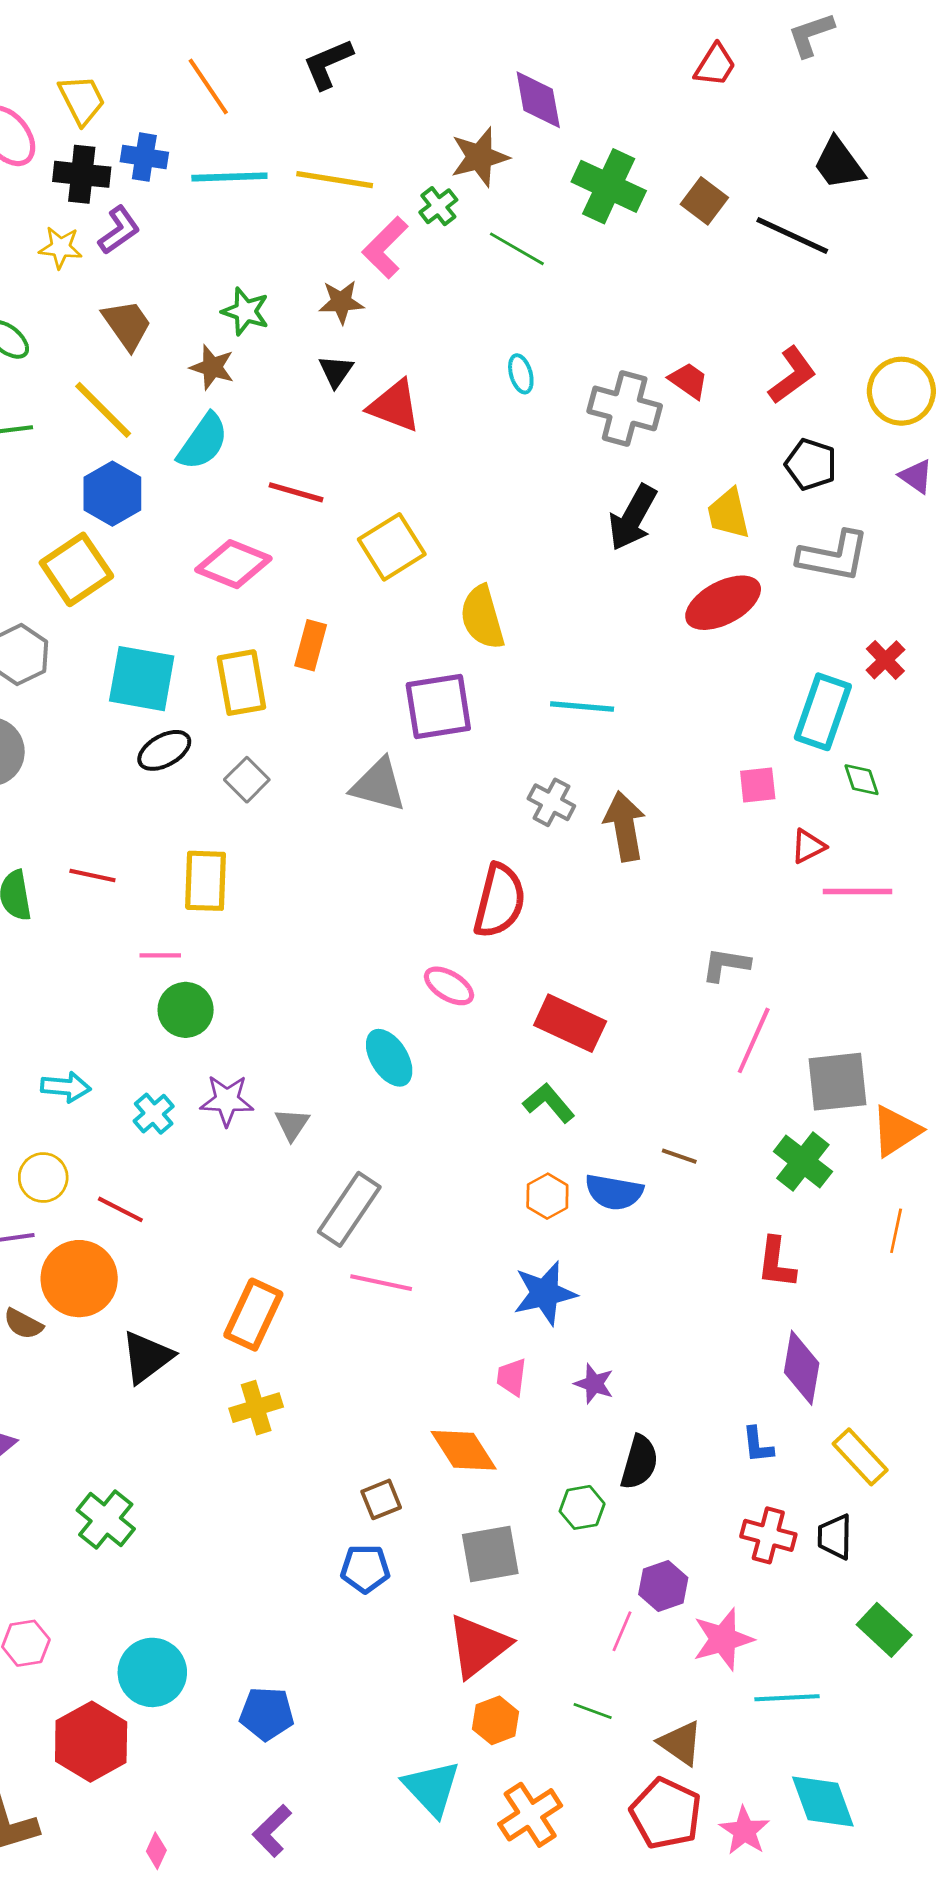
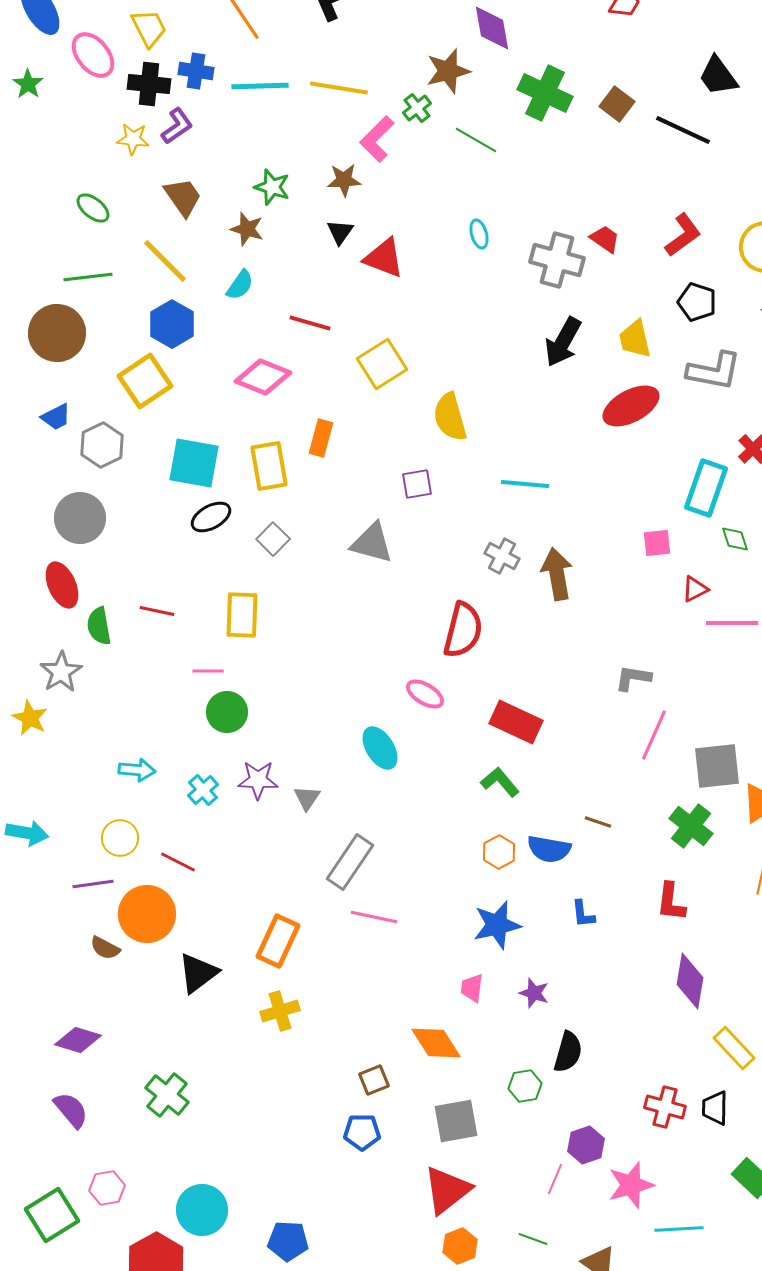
cyan semicircle: (203, 442) -> (240, 285), size x0.7
purple square: (438, 707) -> (417, 484), size x0.6
blue L-shape: (758, 1445) -> (583, 914), moved

